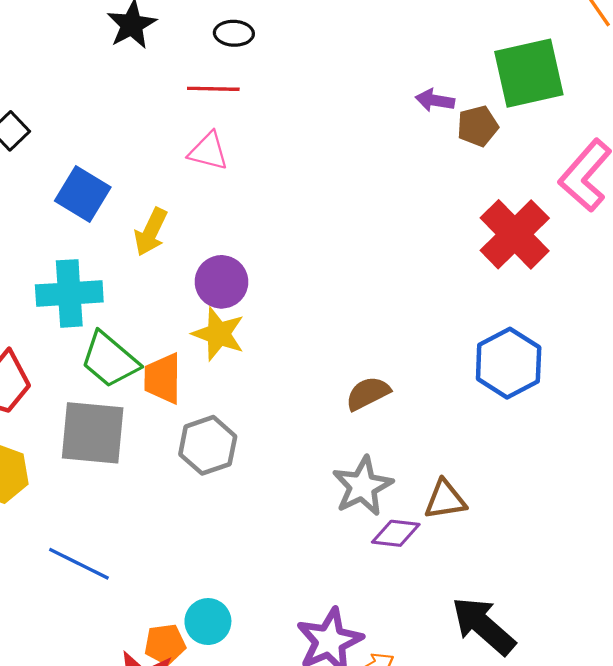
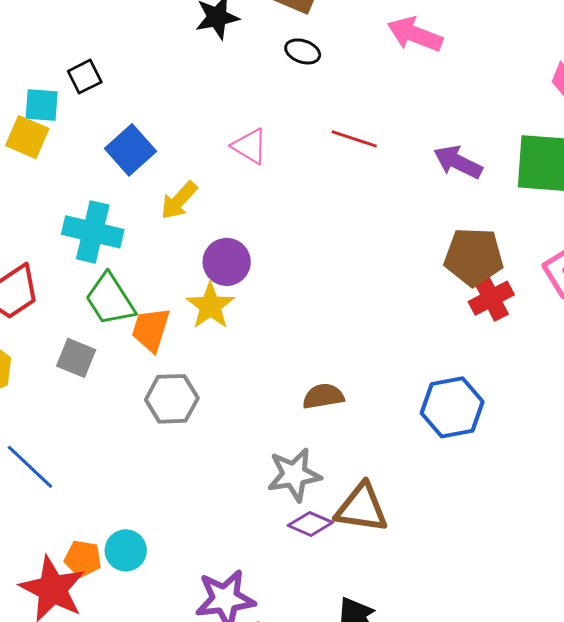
red line: (213, 89) -> (354, 139), moved
purple arrow: (435, 100) -> (458, 162), size x1.4
brown pentagon: (478, 126) -> (474, 257), moved, size x1.6
red cross: (515, 234) -> (491, 298), size x0.7
gray square: (93, 433) -> (76, 358), size x0.6
brown triangle: (445, 500) -> (362, 508), size x1.4

